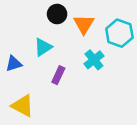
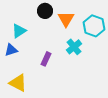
cyan triangle: (43, 47) -> (19, 31), moved

